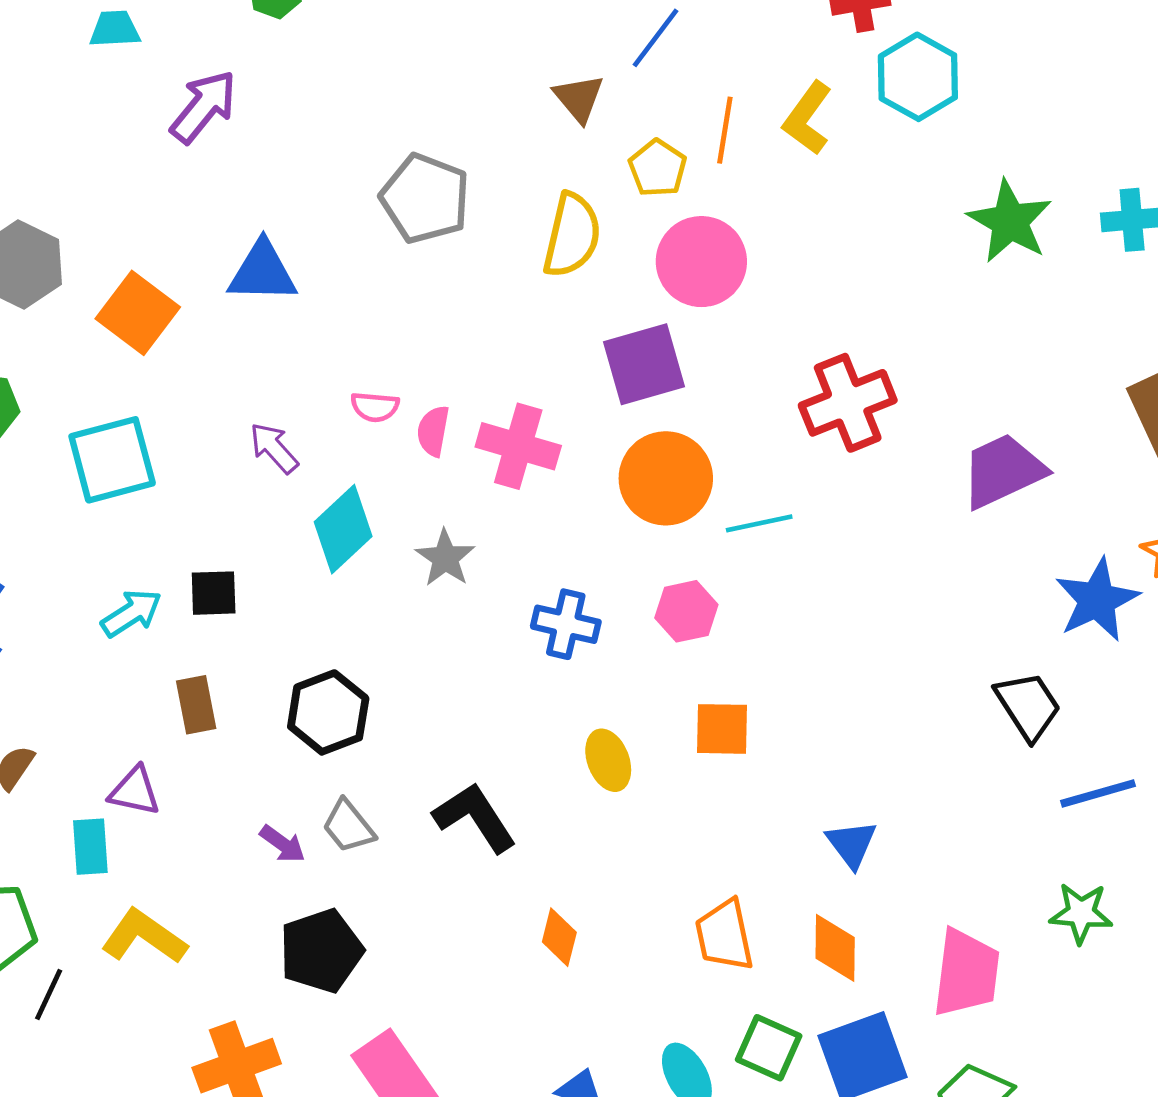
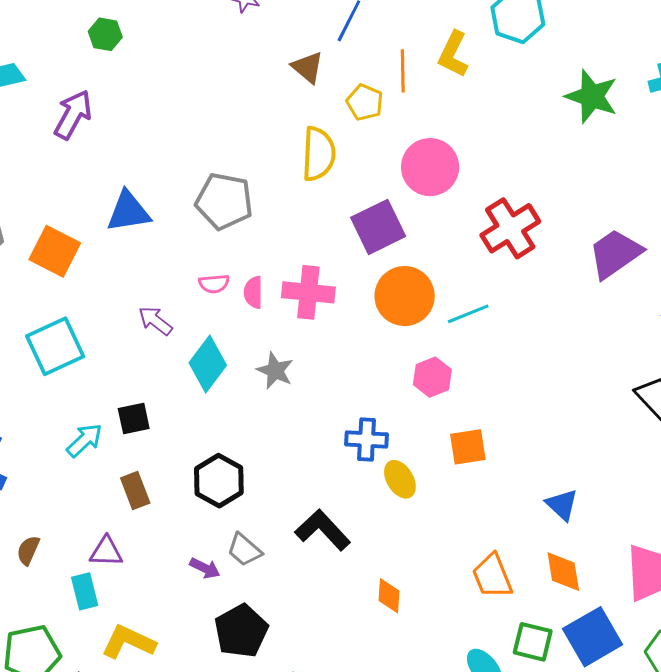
gray pentagon: (425, 198) -> (224, 201), moved
pink circle: (701, 262) -> (430, 167), moved
blue cross: (566, 624) -> (367, 439), moved

